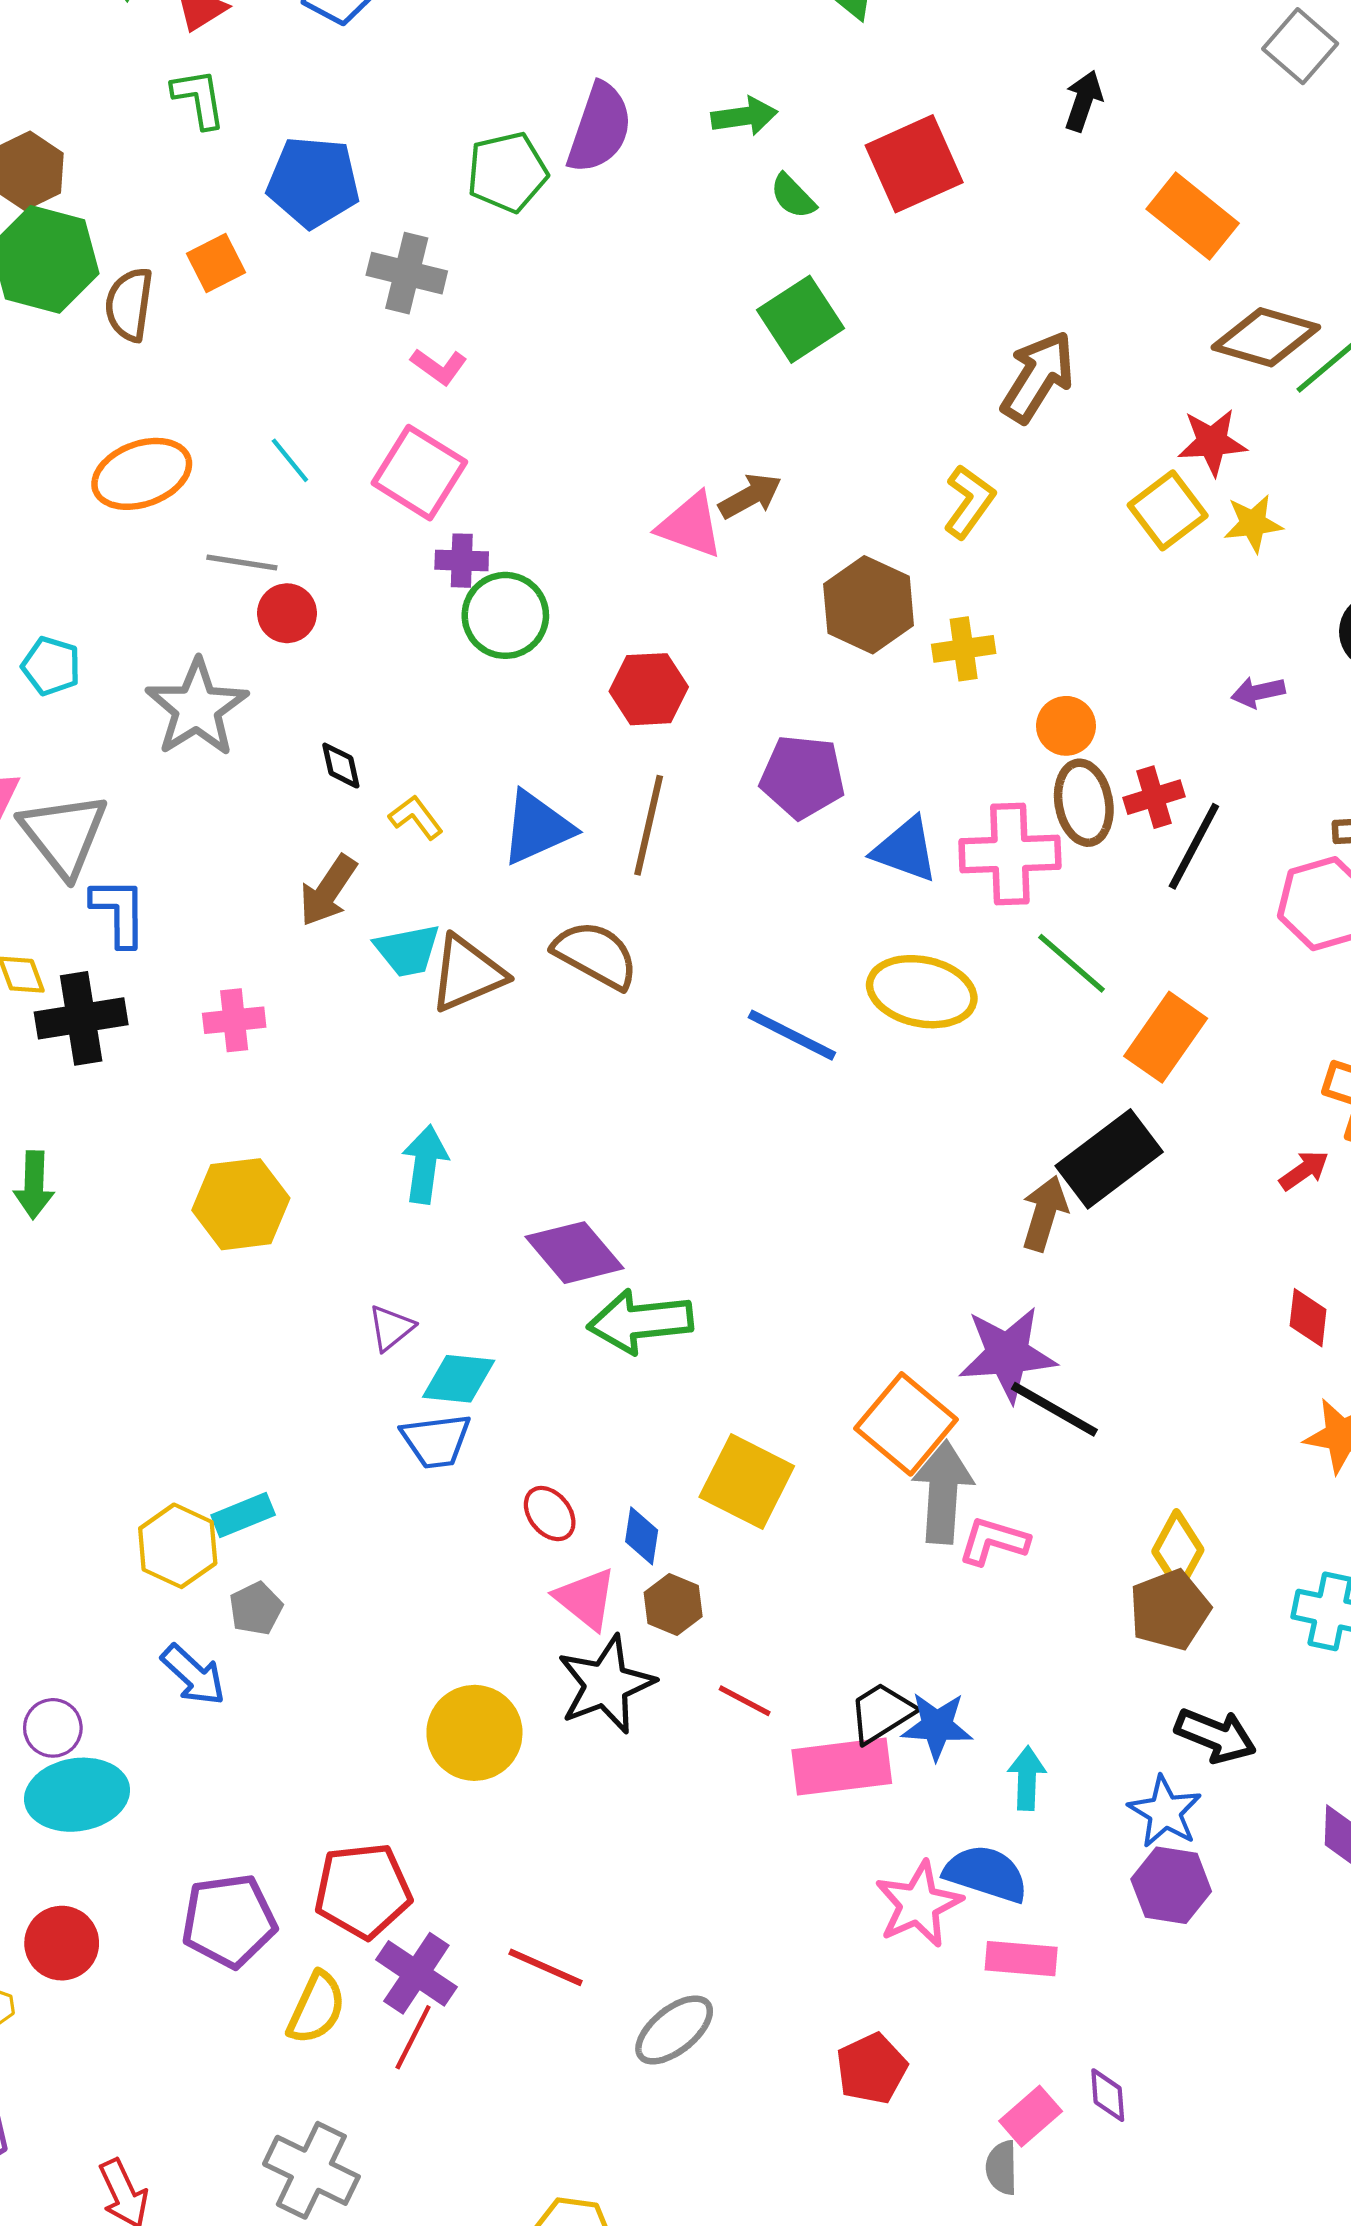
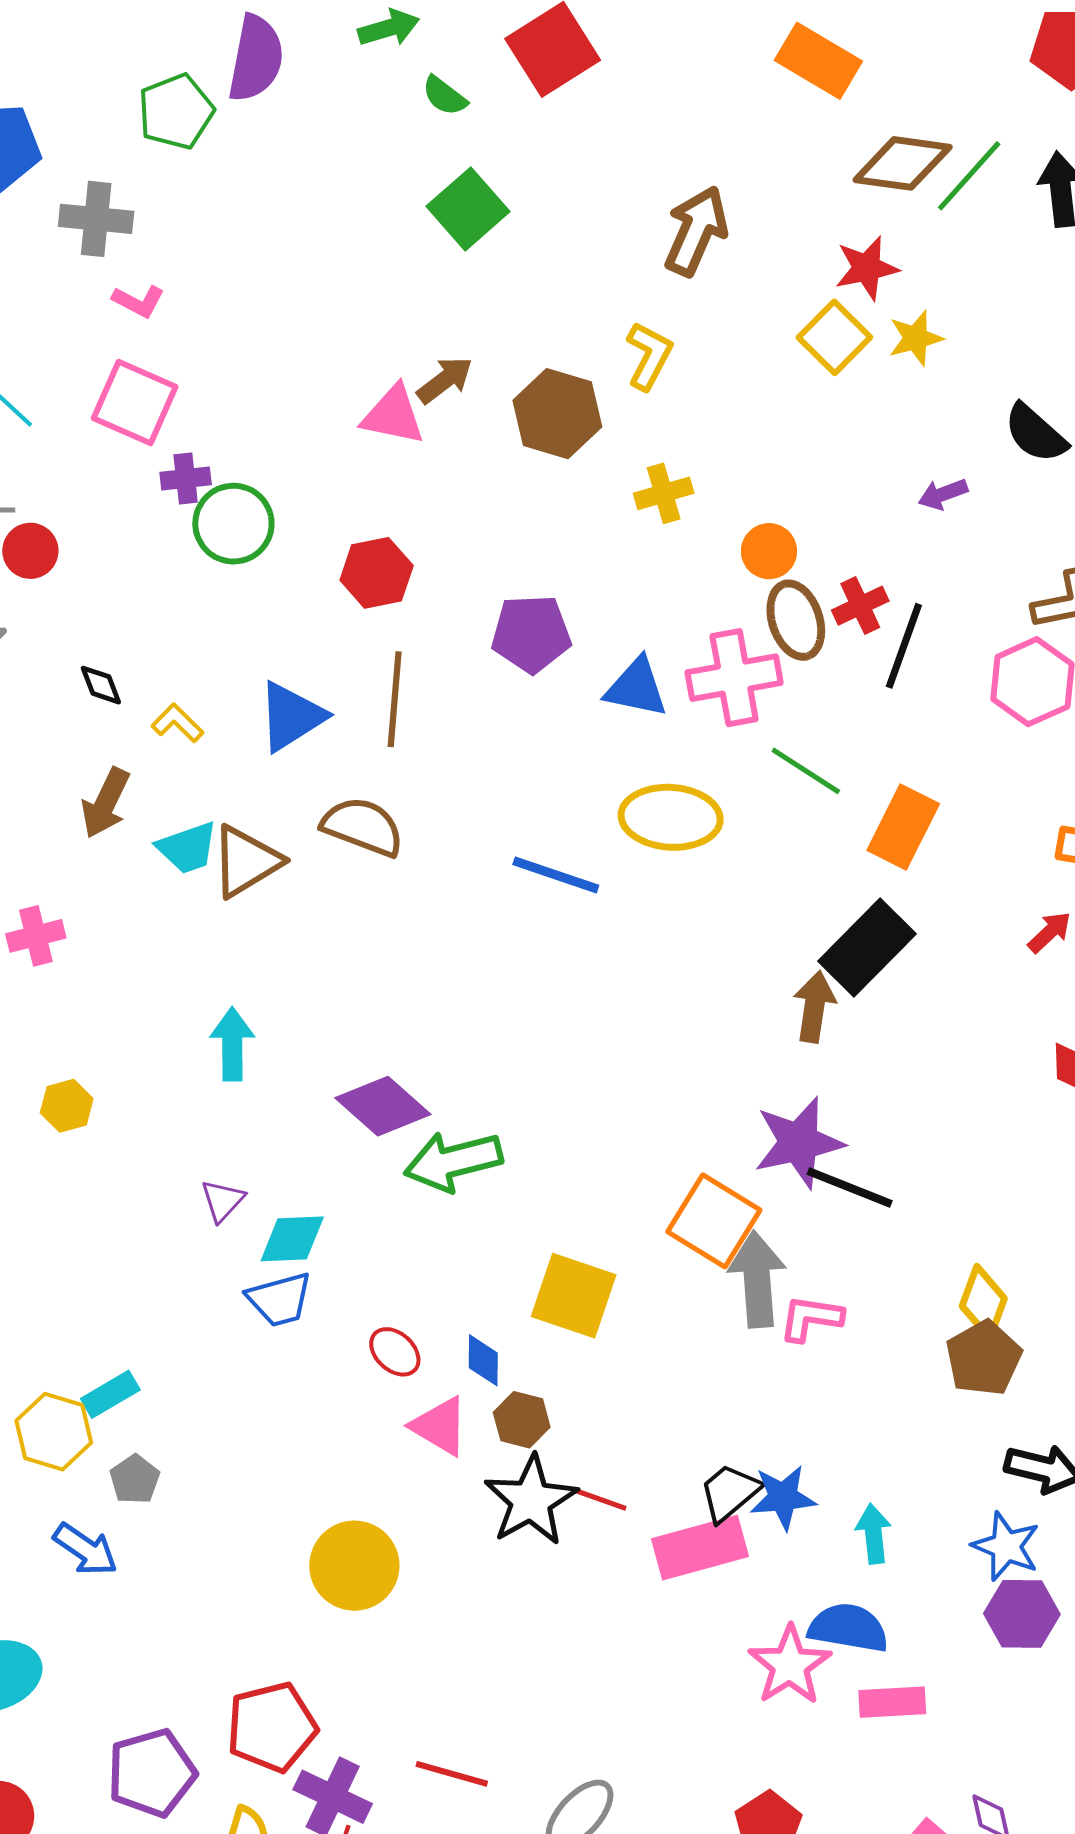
brown hexagon: (869, 605) -> (557, 414), moved
yellow hexagon: (241, 1204) -> (67, 1106), size x0.6
black star: (606, 1684) -> (531, 1500), moved

